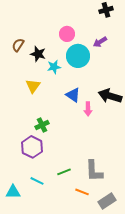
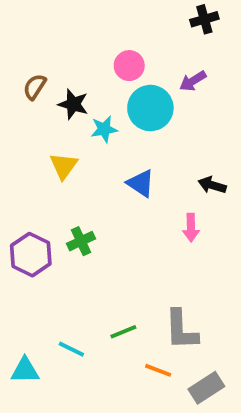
black arrow: (110, 96) -> (212, 185), size x0.6
pink arrow: (88, 109) -> (191, 228), moved
purple hexagon: (32, 147) -> (31, 255), moved

